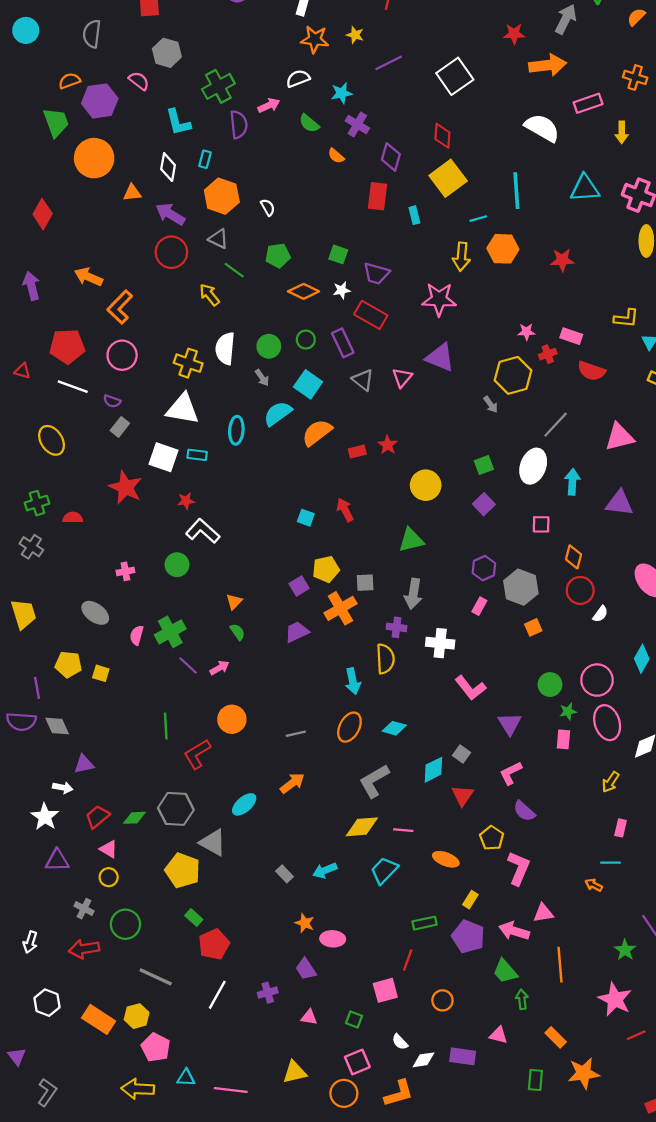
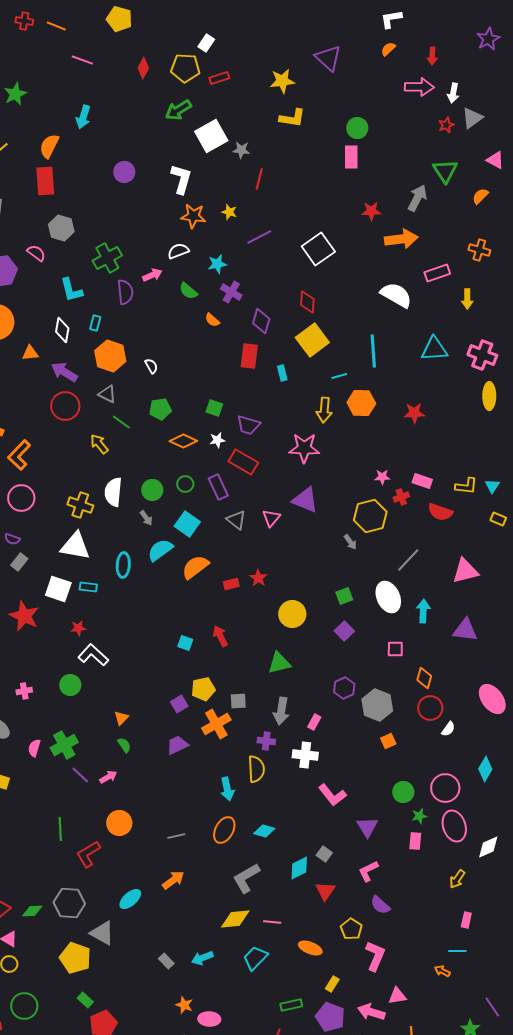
yellow L-shape: (626, 318) -> (466, 486), moved
white ellipse: (533, 466) -> (388, 597), turned -44
pink rectangle: (479, 606) -> (314, 722), moved

